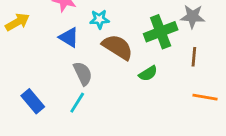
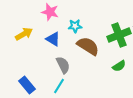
yellow arrow: (17, 22) -> (24, 34), moved
green semicircle: (148, 73) -> (119, 66), moved

